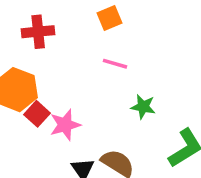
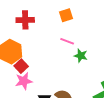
green star: (143, 107) -> (81, 56), moved
pink star: (65, 125) -> (24, 81), moved

